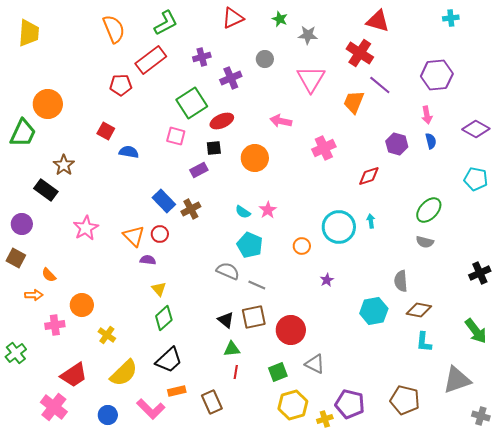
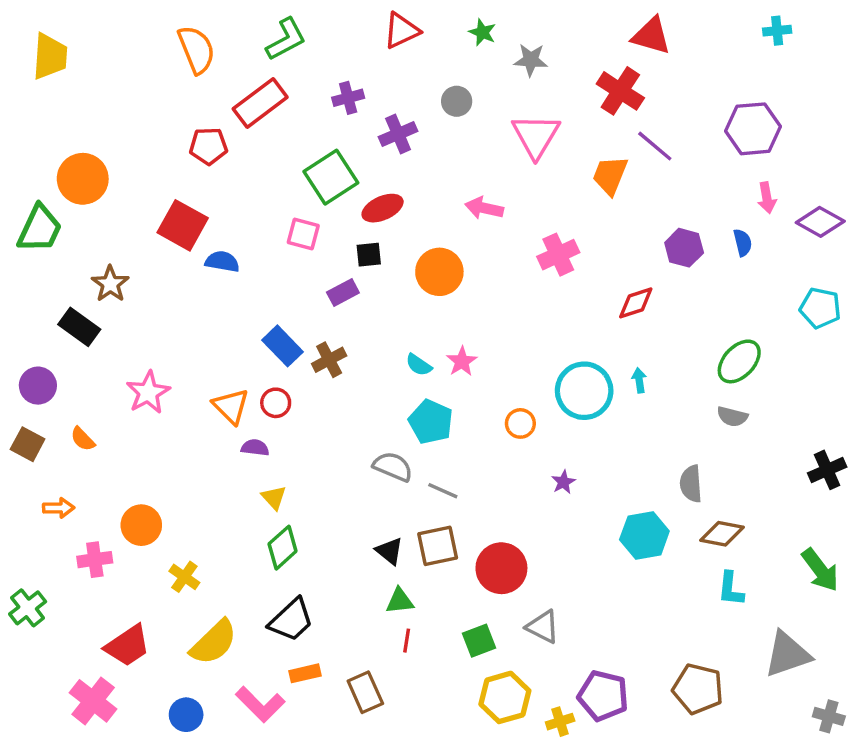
pink arrow: (427, 115) -> (767, 198), moved
red square: (106, 131) -> (183, 225), size x1.6
orange semicircle: (49, 275) -> (83, 439), moved

